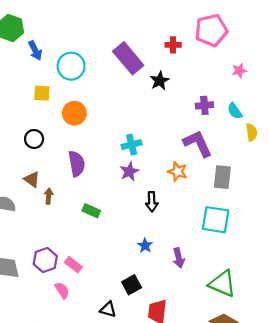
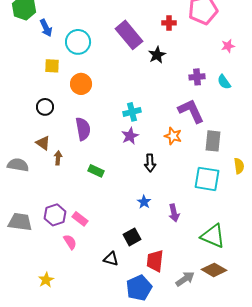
yellow semicircle: (252, 132) -> (239, 166), moved

